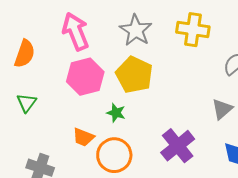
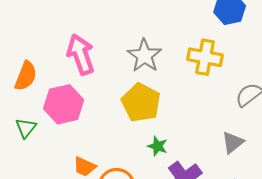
pink hexagon: (85, 77) -> (64, 104), moved
green star: (116, 113) -> (158, 146), moved

